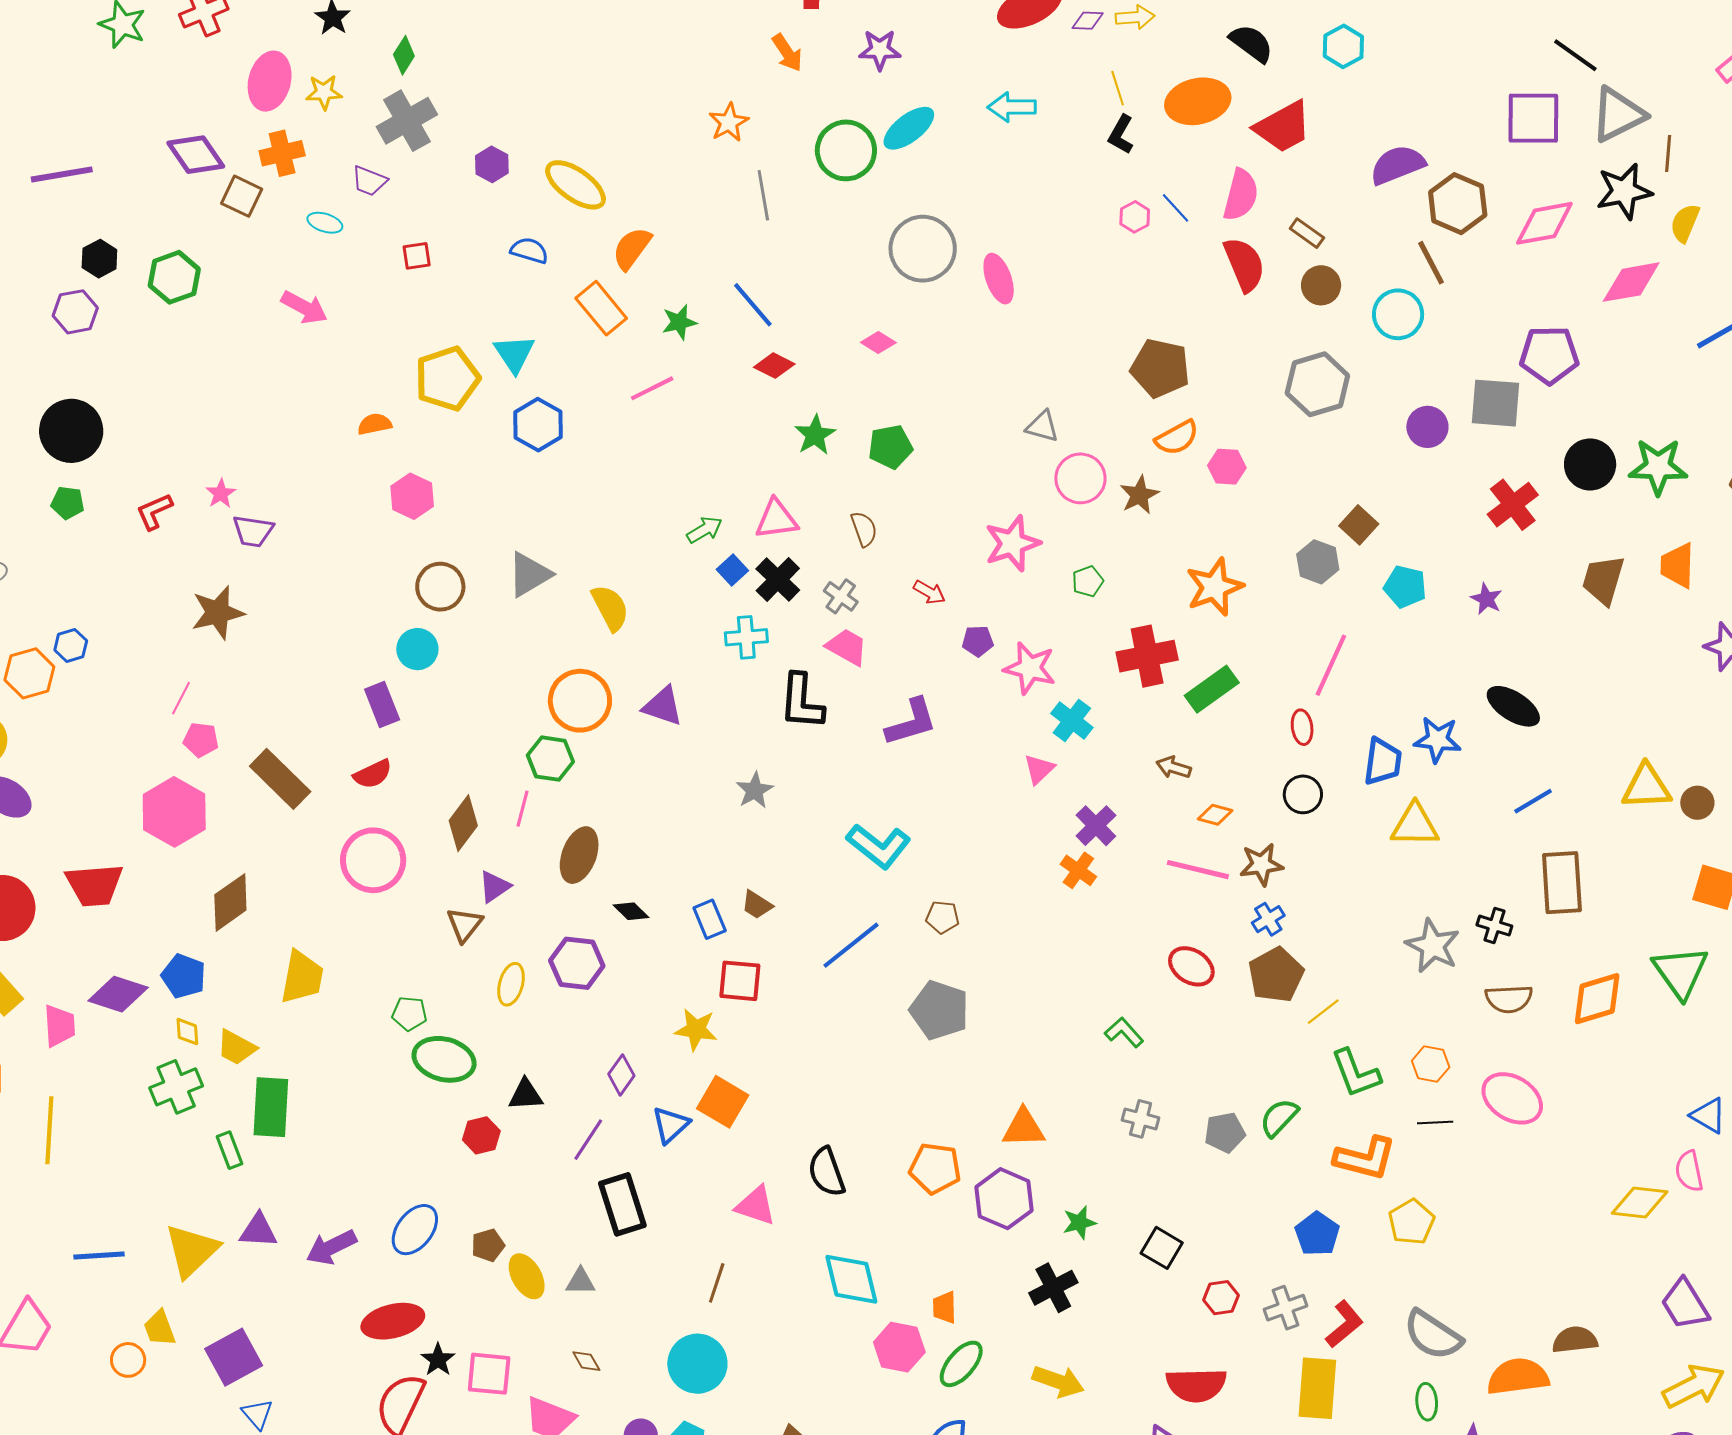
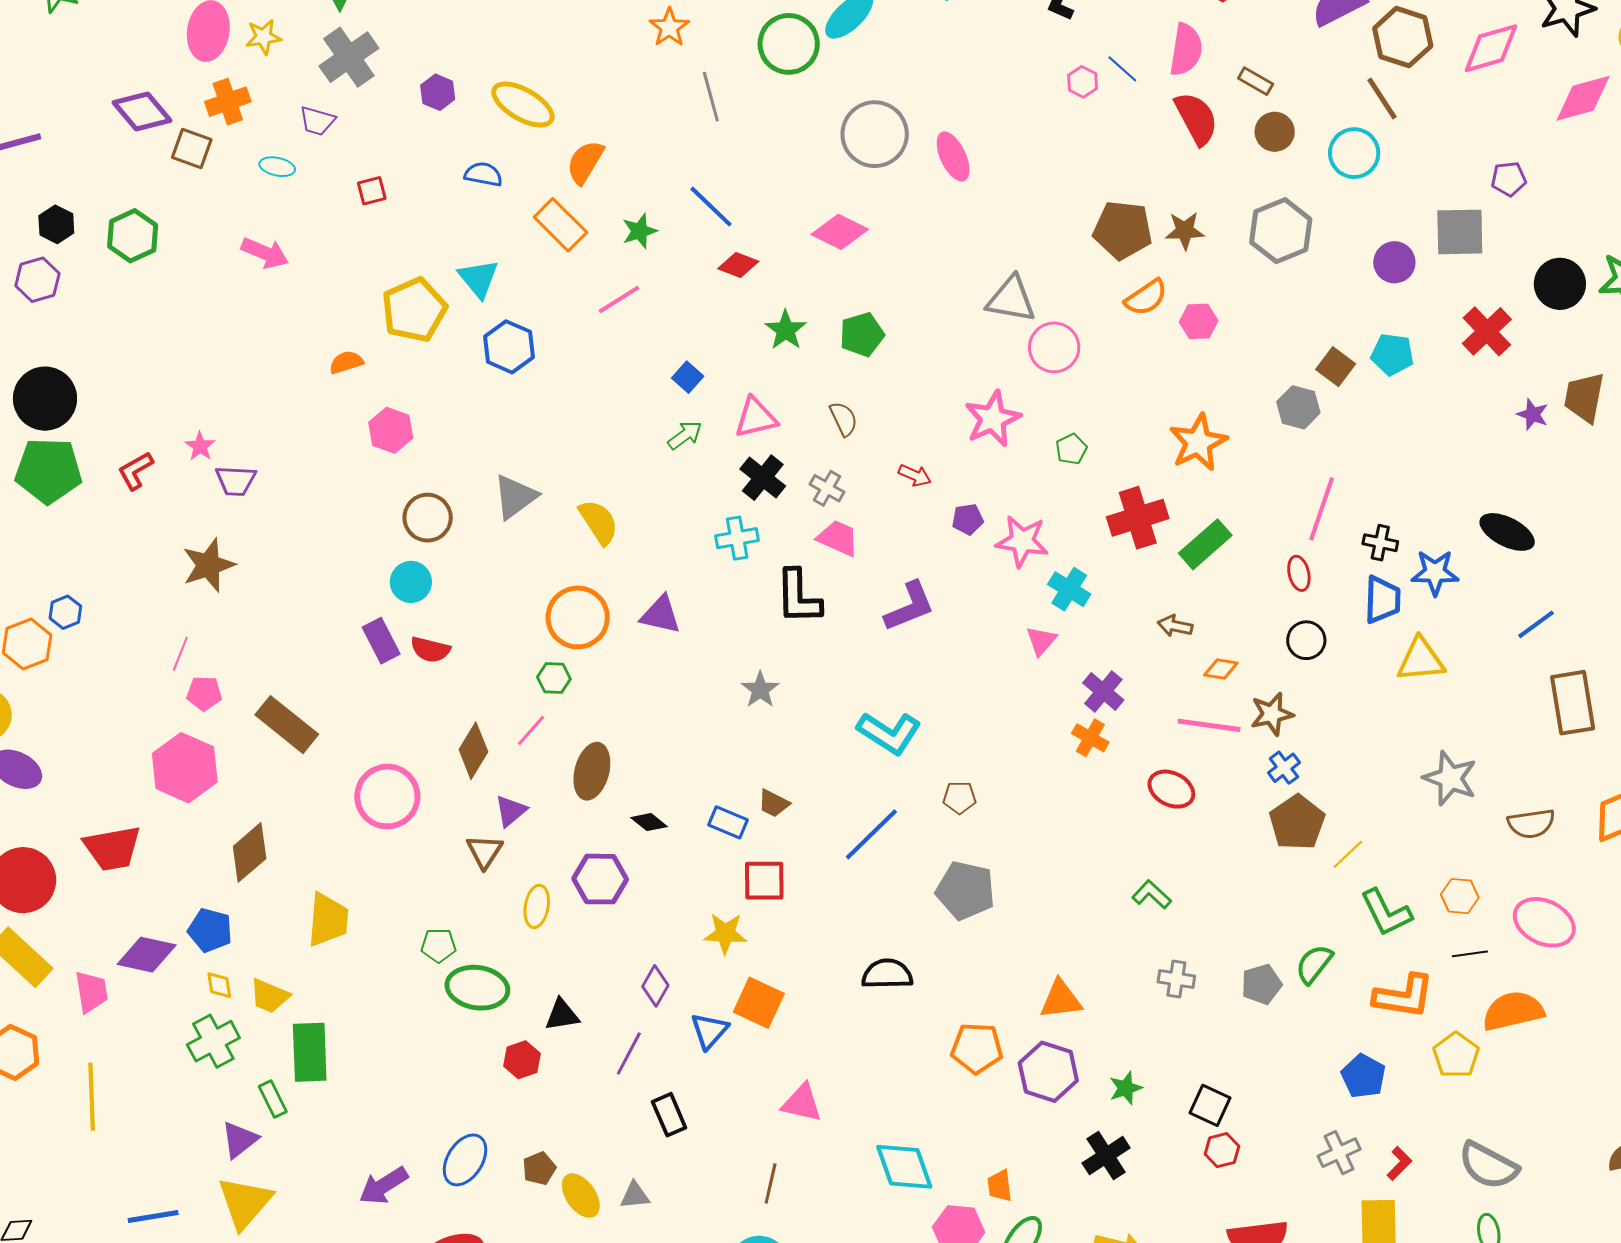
pink diamond: (878, 343) -> (840, 232), size x1.6
purple pentagon: (1549, 355) -> (1509, 179), size x0.6
gray triangle: (1042, 426) -> (1011, 299), size x1.5
brown star: (1139, 495) -> (1185, 231), moved, turned 30
green pentagon: (68, 503) -> (48, 471), size x2.0
blue square: (732, 570) -> (688, 377), moved
cyan pentagon: (1405, 587) -> (1392, 354), moved
purple star: (1486, 599) -> (1533, 414), moved
green hexagon: (550, 759) -> (554, 678), size x0.7
red semicircle: (373, 774) -> (430, 650), moved, turned 45
pink line: (523, 809) -> (531, 730), turned 33
blue rectangle: (710, 919) -> (728, 822), turned -39
black cross: (1494, 926) -> (1380, 543), moved
red ellipse: (1191, 966) -> (1171, 789), moved
black semicircle: (827, 1172) -> (887, 974), moved, turned 114
black rectangle: (622, 1204) -> (669, 1115), size x0.7
purple triangle: (258, 1231) -> (240, 1140), moved, turned -36
red hexagon: (1221, 1298) -> (1222, 1150), moved
red L-shape: (1344, 1324) -> (1399, 1163), size x0.7
orange semicircle: (1518, 1377) -> (1513, 1011), moved

